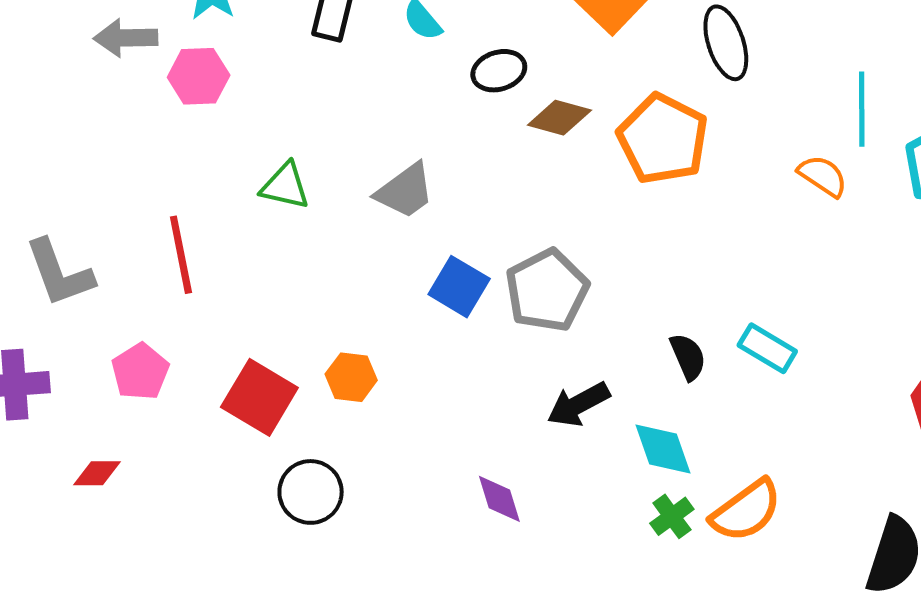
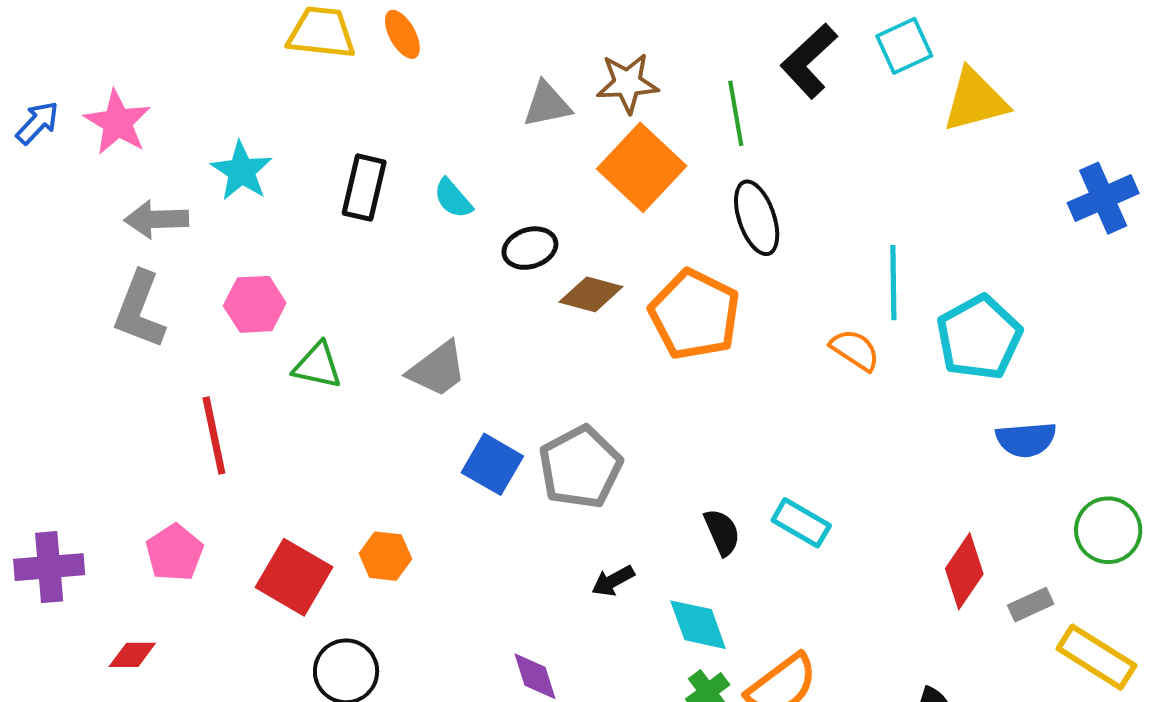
pink hexagon: (199, 76) -> (255, 304), moved
gray L-shape: (59, 273) -> (140, 310), moved, turned 42
black arrow: (578, 404) -> (613, 581), size x0.7

